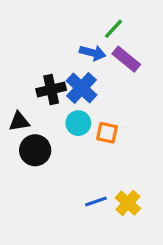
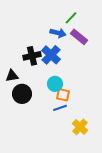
cyan circle: (78, 123) -> (55, 84), moved
orange square: (107, 133) -> (63, 95), moved
blue line: (96, 201) -> (60, 108), moved

